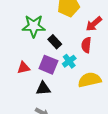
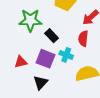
cyan cross: (69, 61) -> (66, 55), turned -32
black triangle: (43, 88) -> (41, 82), turned -42

